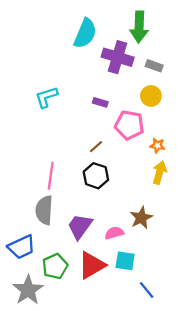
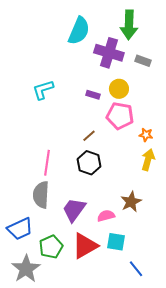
yellow circle: (151, 96) -> (119, 89), moved

